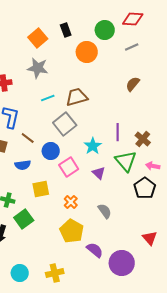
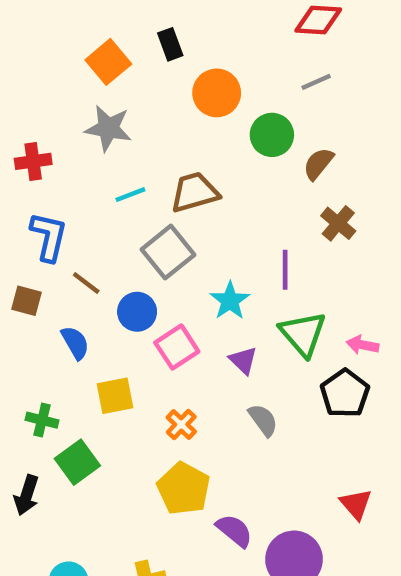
green circle: (105, 30) -> (272, 135), moved
brown cross: (143, 139) -> (338, 223), moved
blue semicircle: (23, 165) -> (75, 343), turned -112
gray semicircle: (105, 211) -> (263, 420), moved

